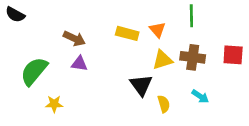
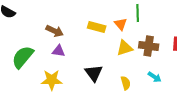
green line: (191, 16) -> (138, 13), moved
black triangle: (141, 85) -> (94, 73), moved
yellow star: (54, 104) -> (52, 80), moved, size x1.5

